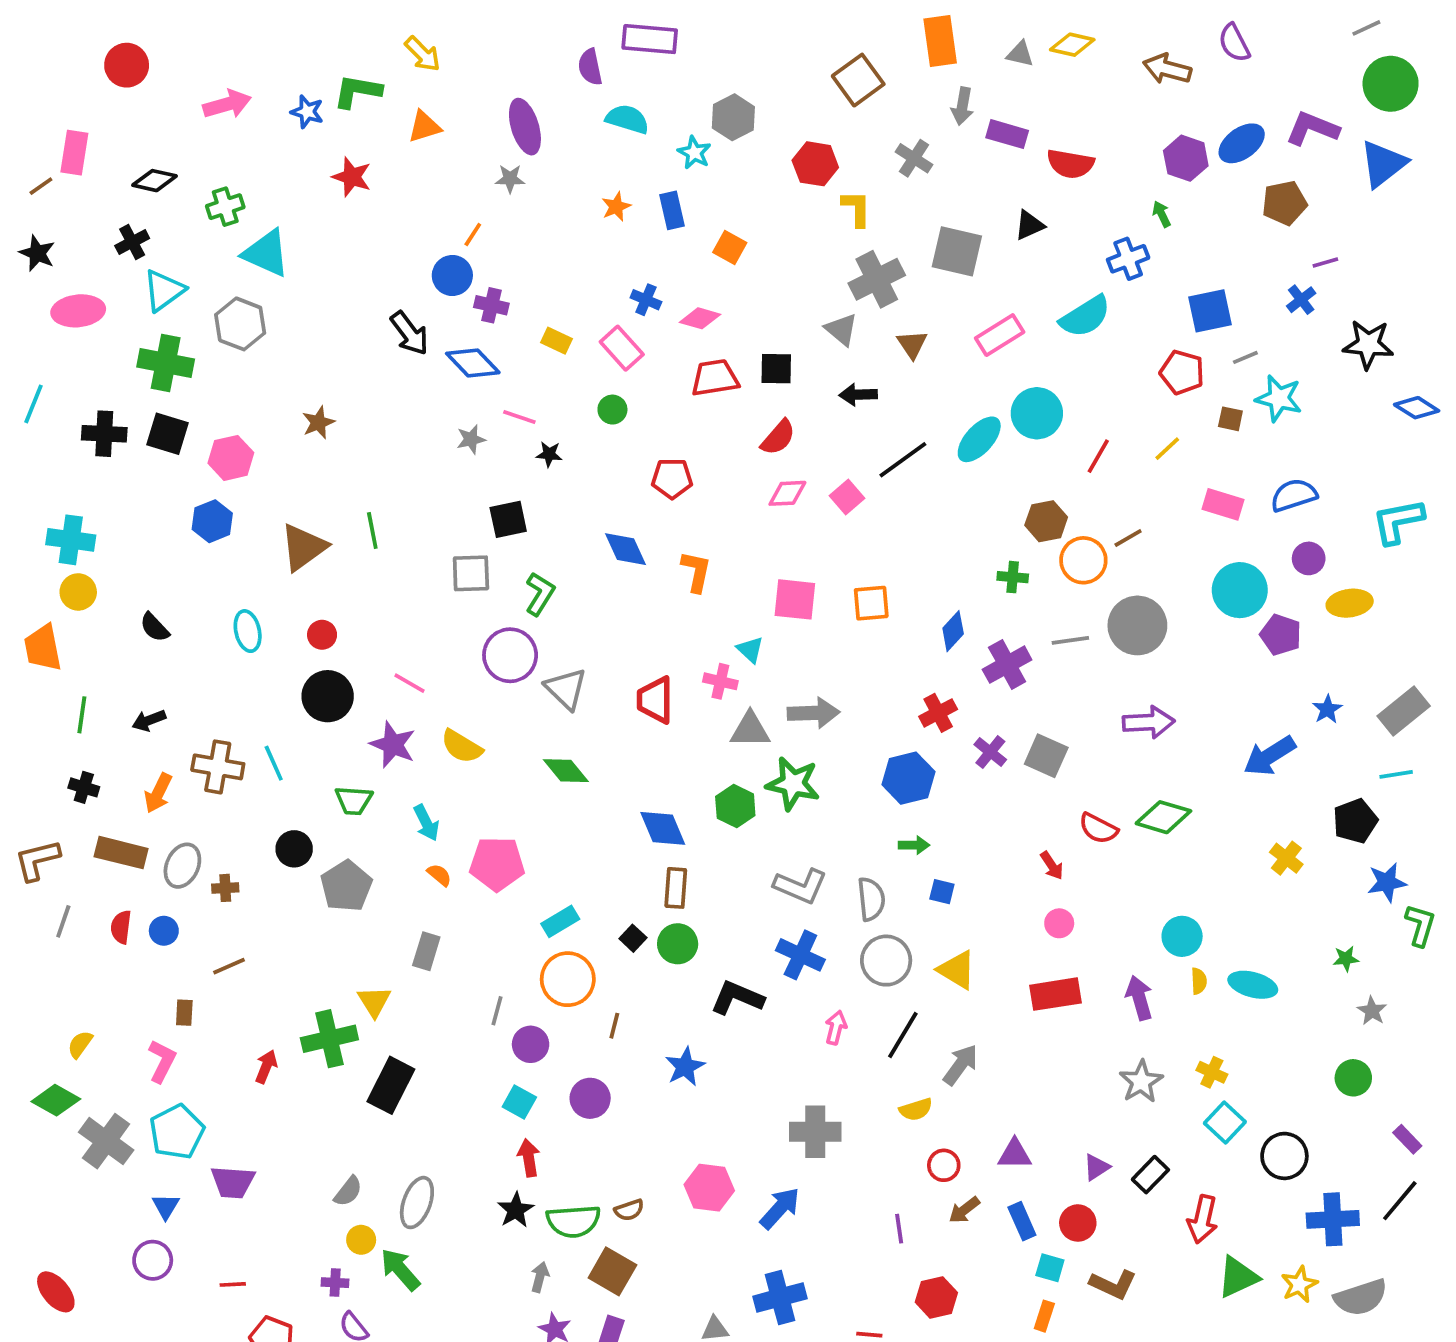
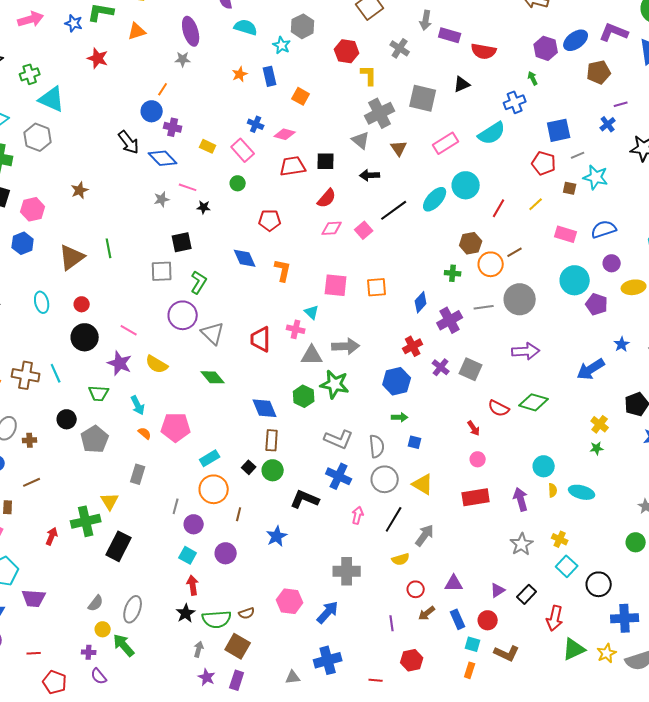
green star: (1346, 959) -> (597, 448), moved

